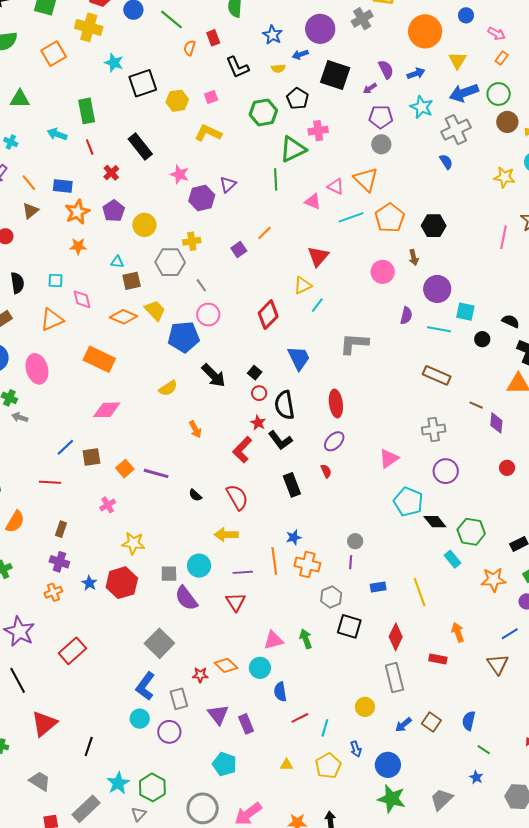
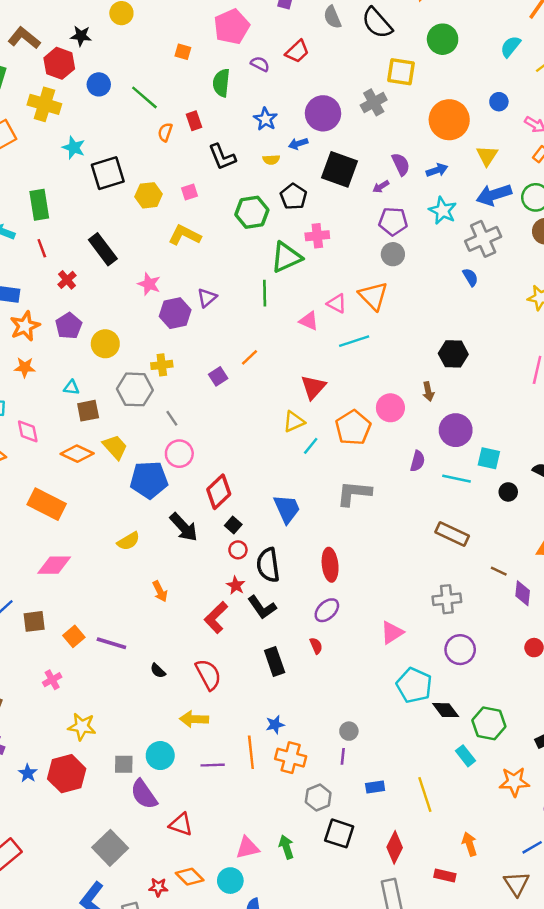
orange pentagon: (390, 218) -> (353, 428), moved
red diamond: (268, 315) -> (219, 492), moved
red triangle: (236, 602) -> (181, 824), moved, turned -40

